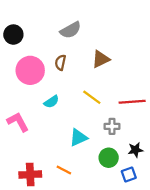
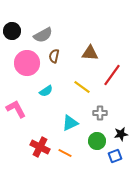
gray semicircle: (71, 30) -> (43, 35), moved
brown triangle: (101, 59) -> (90, 53), turned 30
red line: (132, 102) -> (112, 75), moved, turned -50
orange line: (64, 170) -> (65, 153), moved
red cross: (30, 175) -> (40, 147), moved, turned 30

